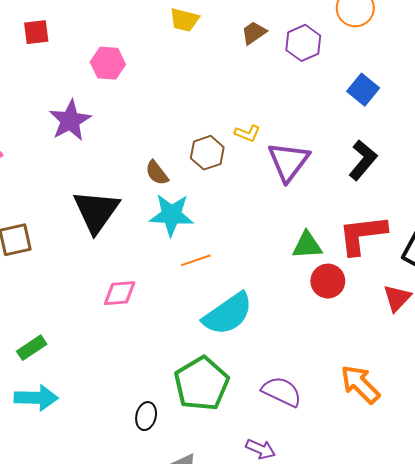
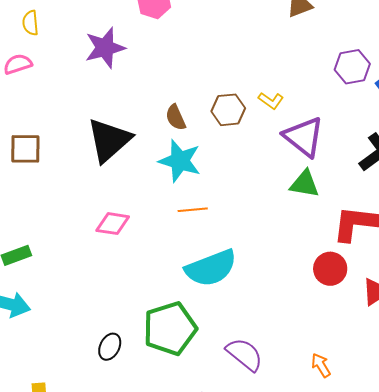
purple hexagon: (303, 43) -> (352, 67), moved
purple triangle: (289, 161) -> (304, 137), turned -42
green triangle: (307, 245) -> (305, 184), moved
red circle: (328, 281) -> (330, 269), moved
orange arrow: (360, 384) -> (321, 365), size x0.6

